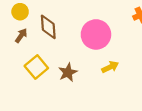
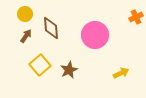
yellow arrow: (110, 67) -> (121, 73), moved

